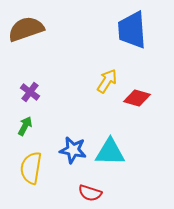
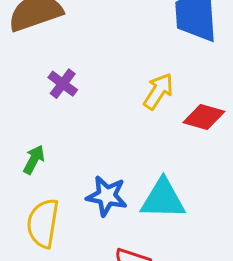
purple cross: (30, 92) -> (63, 84), moved

